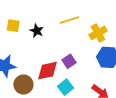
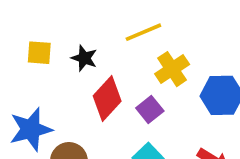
yellow cross: (98, 33) -> (172, 69), moved
red diamond: (48, 71) -> (107, 98), moved, turned -30

